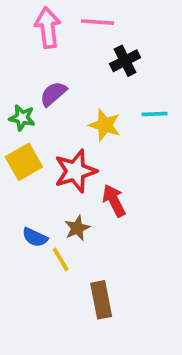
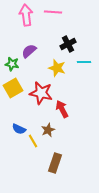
black cross: (125, 61) -> (68, 44), moved
red star: (75, 171) -> (41, 93), turned 30
brown star: (77, 228) -> (48, 130), moved
brown rectangle: (101, 300) -> (55, 163), turned 30

